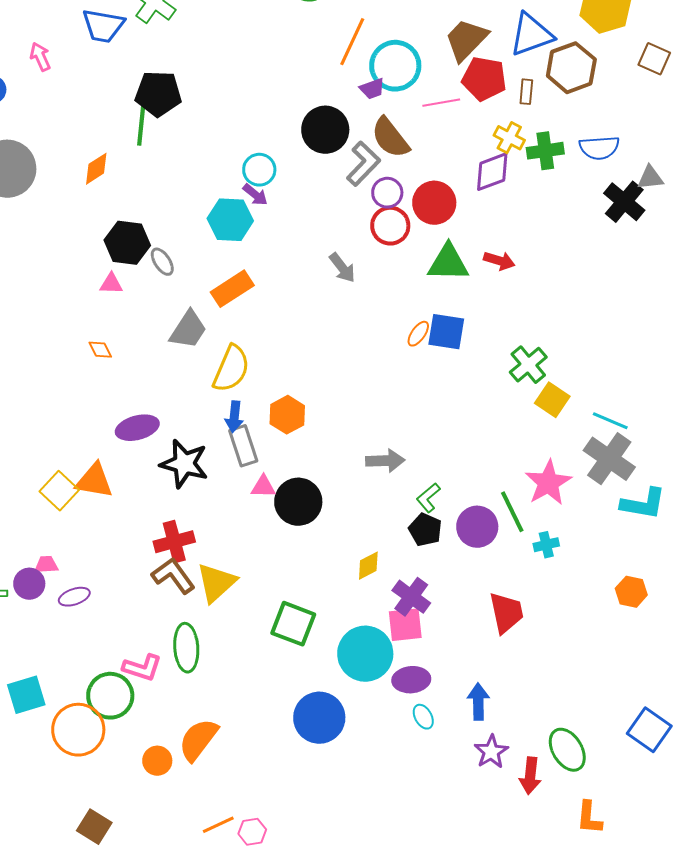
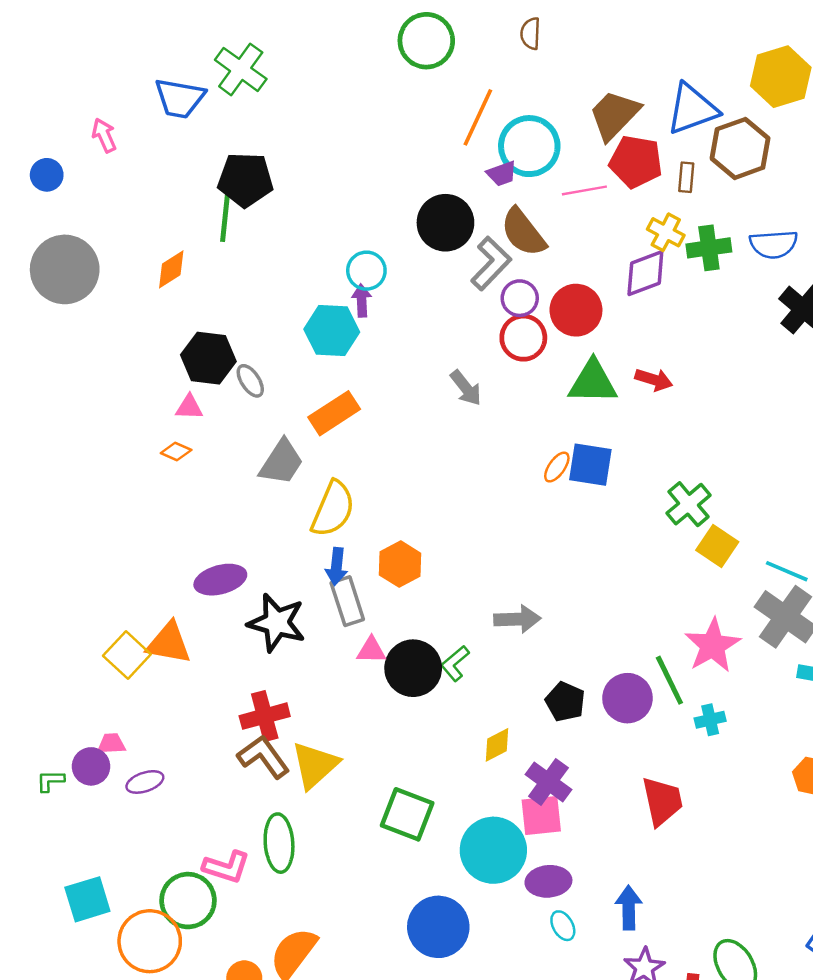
purple arrow: (255, 195) -> (362, 301), turned -132
orange diamond: (100, 350) -> (176, 451), moved, turned -40
green L-shape: (428, 498) -> (455, 663), moved

